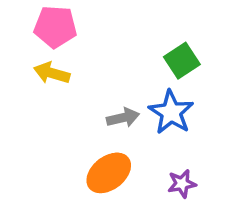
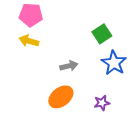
blue star: (171, 112) -> (114, 63), moved

